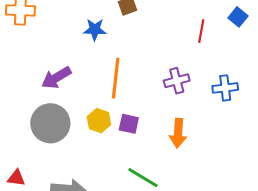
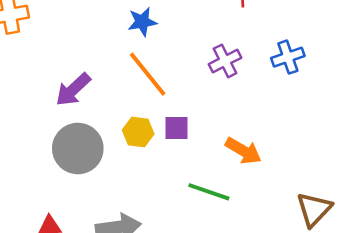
blue star: (95, 30) -> (142, 22), moved
orange line: (116, 78) -> (148, 74), turned -33
orange arrow: (178, 133) -> (243, 151), moved, turned -52

